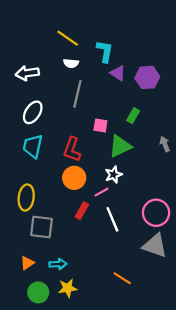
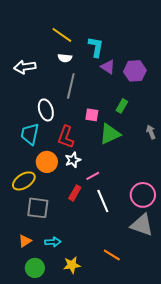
white ellipse: (33, 112) -> (46, 110), moved, turned -50
white star: (113, 175) -> (73, 160), moved
orange circle: (74, 178) -> (47, 162), moved
yellow ellipse: (26, 197) -> (24, 181), turned 50
yellow star: (68, 288) -> (72, 265), moved

